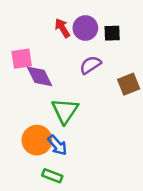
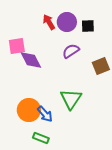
green triangle: (65, 111) -> (71, 99), moved

